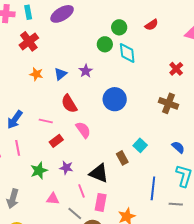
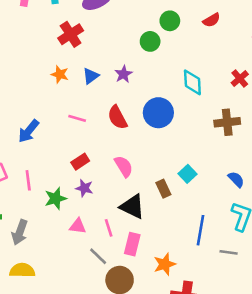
red cross: (29, 41) -> (71, 34), moved
cyan diamond: (127, 53) -> (192, 82), moved
brown cross: (168, 103) -> (227, 122), turned -30
red semicircle: (69, 104) -> (117, 117), moved
pink line: (46, 121) -> (77, 118), moved
pink semicircle: (83, 130) -> (124, 166), moved
pink line: (18, 148) -> (28, 180), moved
purple star: (66, 168) -> (84, 188), moved
pink triangle: (53, 199) -> (78, 226), moved

